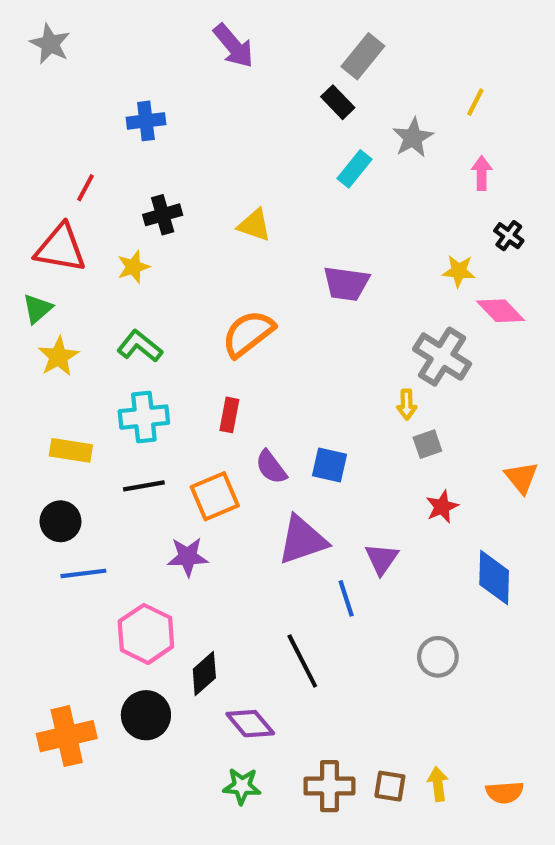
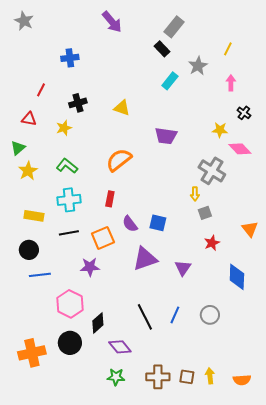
red triangle: (60, 248) -> (29, 119), size x0.6
blue line: (346, 598) -> (175, 315), moved, turned 42

